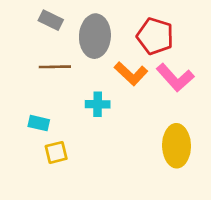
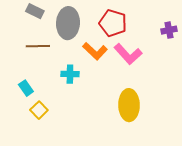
cyan rectangle: (39, 123) -> (26, 88), turned 42
yellow square: (56, 152) -> (39, 110), turned -30

